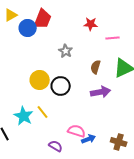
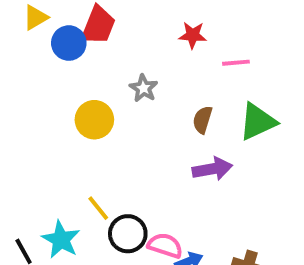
yellow circle: (40, 80) -> (94, 120), moved
black circle: (61, 86) -> (128, 234), moved
cyan star: (24, 116) -> (61, 240), moved

